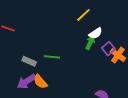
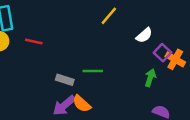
yellow line: (83, 15) -> (109, 16), moved
green arrow: (90, 43) -> (150, 78), moved

